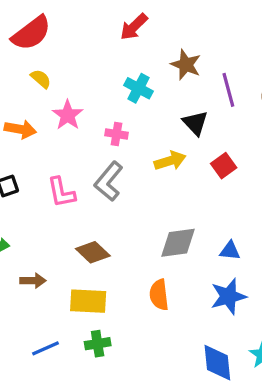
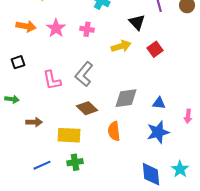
pink star: (68, 115) -> (56, 28), moved
gray L-shape: (109, 181) -> (84, 74), moved
pink L-shape: (61, 192) -> (52, 80), moved
brown diamond: (93, 252) -> (87, 108), moved

